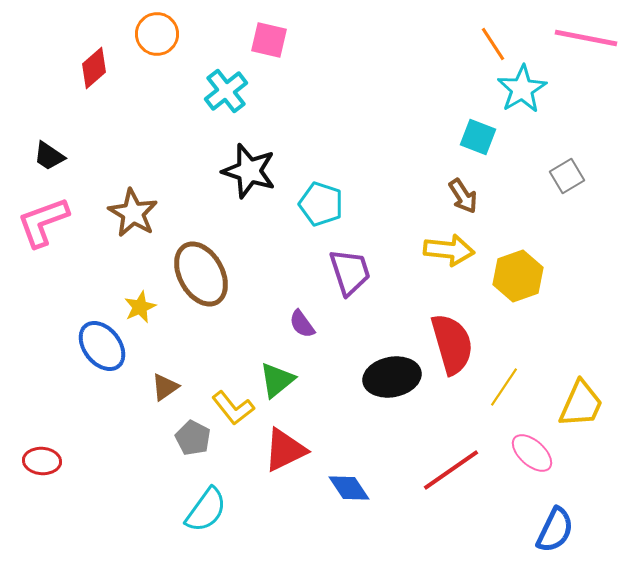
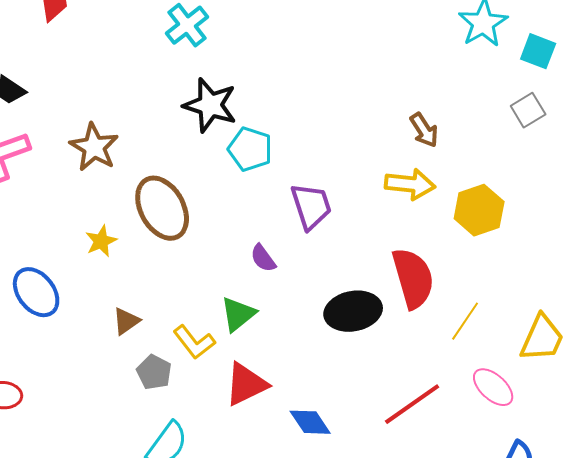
cyan square: (478, 137) -> (538, 51), moved
cyan pentagon: (321, 204) -> (250, 149), moved
blue ellipse: (102, 346) -> (36, 292), moved

